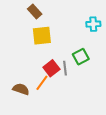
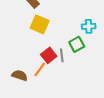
cyan cross: (93, 24) -> (89, 26), moved
yellow square: (42, 36) -> (40, 24), turned 30

